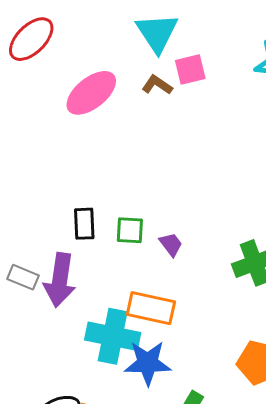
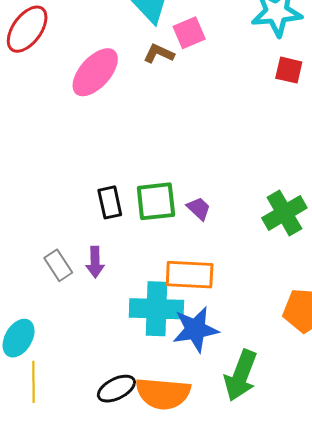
green square: (130, 230) -> (156, 201), size x1.4
gray rectangle: (23, 277) -> (58, 265), turned 44
purple arrow: (60, 280) -> (95, 262), size x0.6

